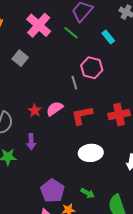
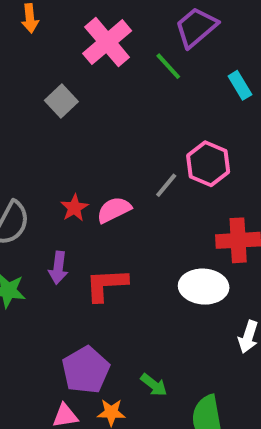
pink hexagon: (92, 68) -> (208, 164), moved
gray line: (74, 83) -> (166, 185), moved, turned 48
red L-shape: (82, 115) -> (106, 285), moved
white ellipse: (91, 153) -> (204, 287), moved

